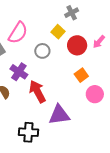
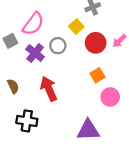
purple cross: (19, 72) -> (35, 53), moved
purple triangle: (59, 115) -> (88, 130), moved
black cross: (28, 132) -> (27, 121), moved

